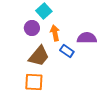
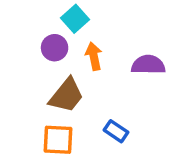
blue rectangle: (67, 51) -> (116, 131), moved

